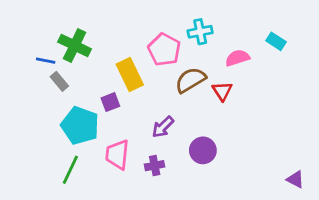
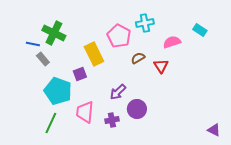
brown semicircle: (190, 80) -> (138, 58), size x0.6
purple circle: (203, 150) -> (137, 109), moved

